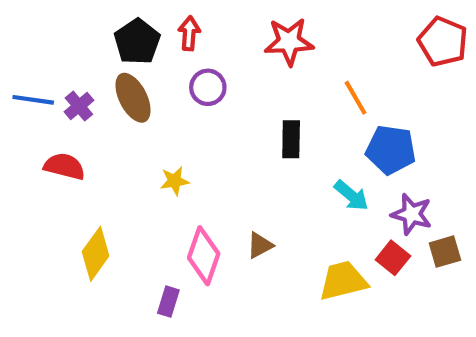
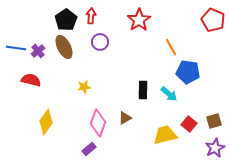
red star: (289, 42) -> (139, 20), turned -30
black rectangle: (291, 139) -> (143, 90), moved
purple star: (412, 214) -> (215, 148), moved, turned 30
purple rectangle: (168, 302) -> (89, 149), moved, turned 32

